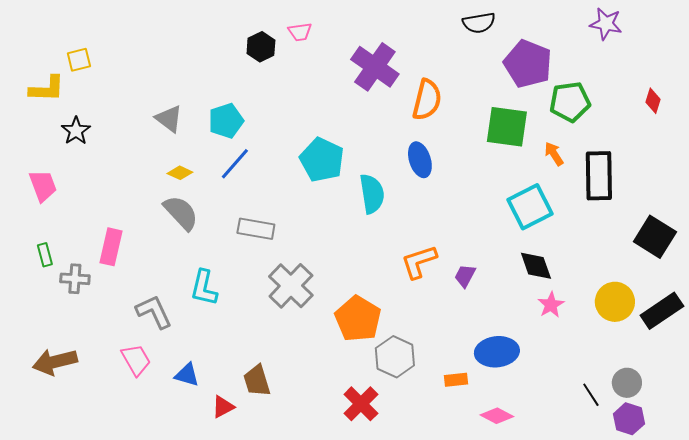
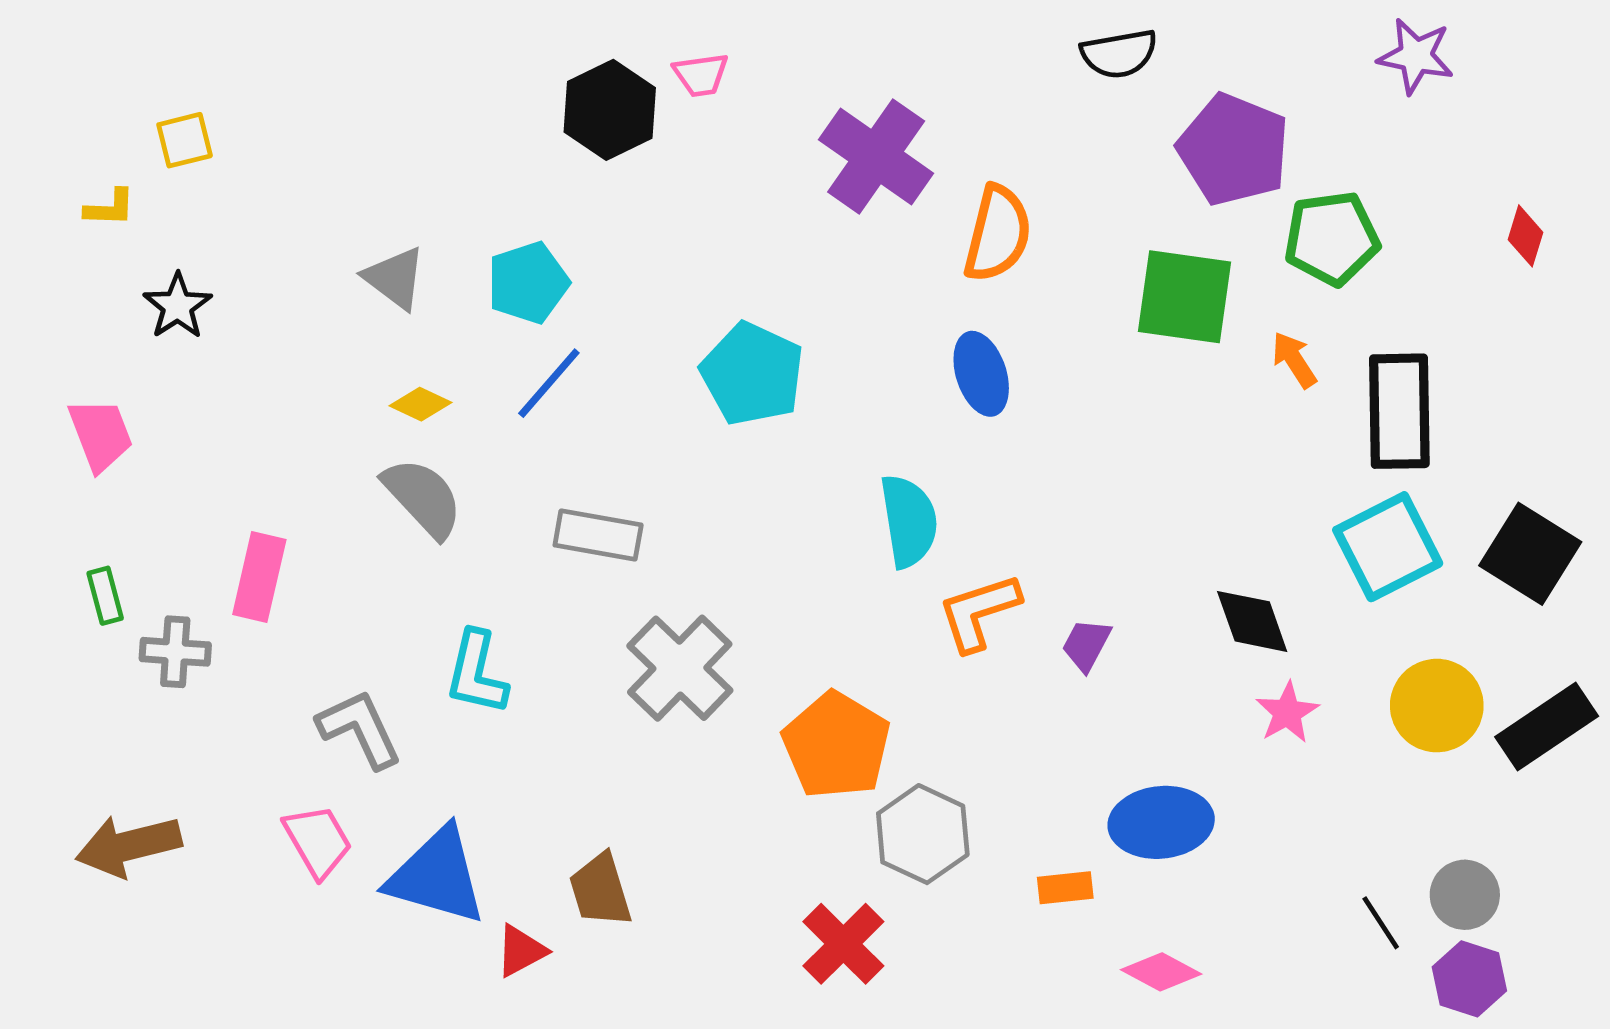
black hexagon: (261, 47) -> (610, 110), size x1.4
yellow L-shape: (47, 89) -> (110, 208), size x0.6
cyan semicircle: (372, 194) -> (909, 521), moved
cyan square: (530, 207) -> (1388, 547), moved
blue triangle: (187, 375) -> (437, 876), size x1.8

